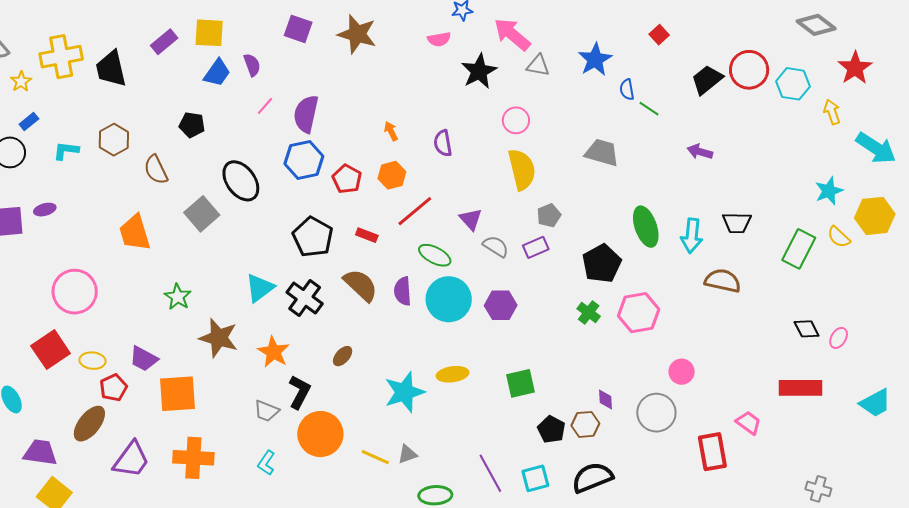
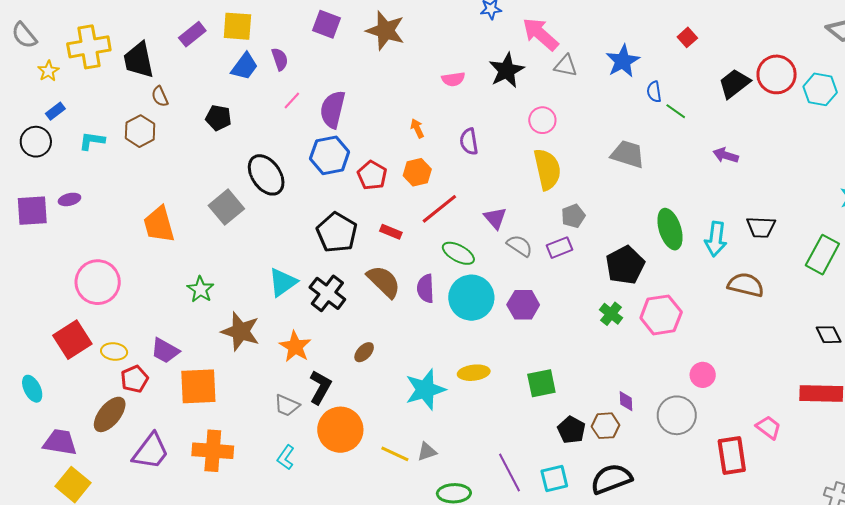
pink semicircle: (439, 39) -> (453, 79), moved
brown semicircle: (156, 170) -> (160, 96), moved, size x0.7

